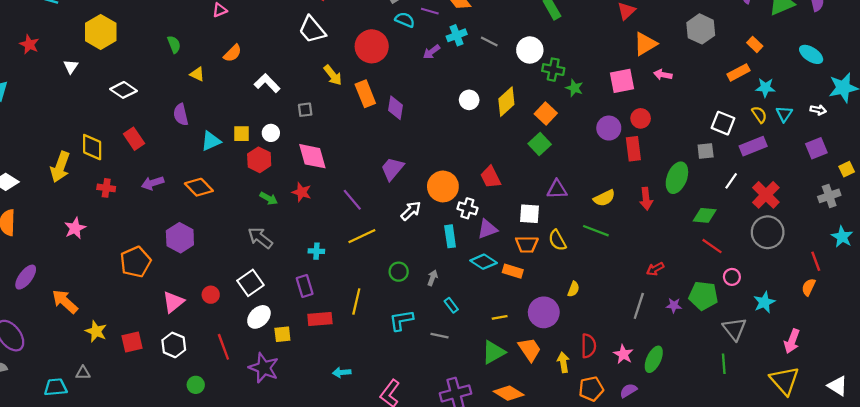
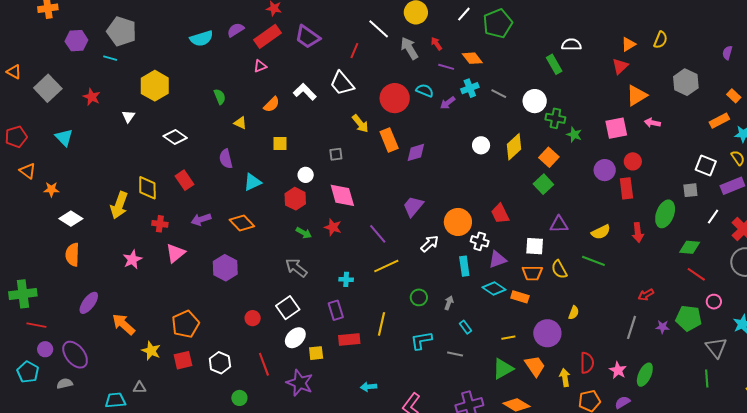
cyan semicircle: (405, 20) -> (425, 91), moved
white L-shape: (267, 83) -> (305, 92), moved
purple diamond: (396, 108) -> (416, 152), turned 65
yellow square: (241, 134) -> (280, 143), moved
orange pentagon: (136, 262) -> (185, 324), moved
pink triangle: (173, 302) -> (175, 253), moved

